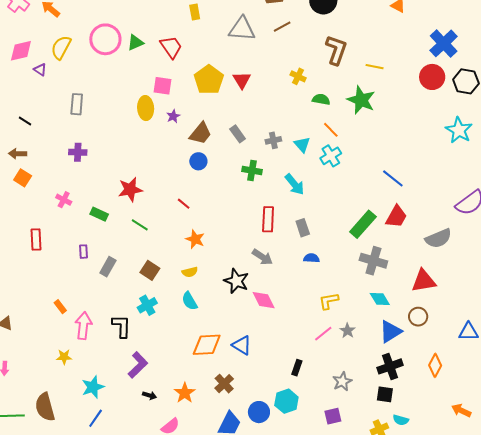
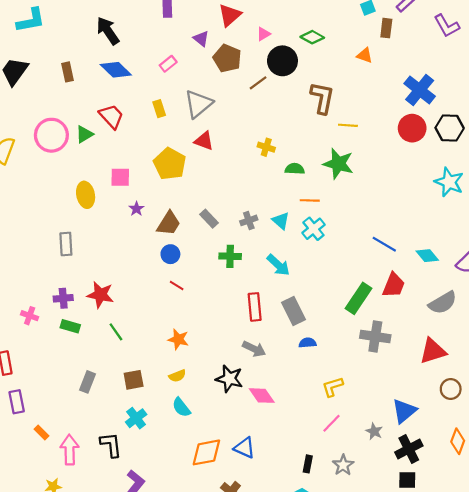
yellow rectangle: (195, 12) -> (159, 109), moved
brown line: (282, 27) -> (258, 83), moved
gray triangle: (242, 29) -> (198, 104), turned -36
red trapezoid: (171, 47) -> (111, 116), moved
brown L-shape: (336, 50) -> (322, 98), moved
red triangle: (242, 80) -> (204, 141), moved, turned -30
gray rectangle: (77, 104) -> (66, 244), moved
yellow ellipse: (146, 108) -> (86, 195), moved
orange line: (331, 130) -> (310, 200), turned -36
purple cross: (78, 152) -> (63, 298), moved
red star: (130, 189) -> (100, 295), turned 30
red line: (184, 204) -> (177, 286), moved
green line: (140, 225) -> (116, 332), turned 30
gray rectangle: (303, 228) -> (294, 311), size x1.4
purple rectangle: (84, 252) -> (17, 402), moved, size x1.5
brown square: (150, 270) -> (134, 380), turned -36
cyan diamond: (380, 299) -> (427, 256), moved
brown circle: (418, 317) -> (451, 389), moved
gray star: (347, 331) -> (374, 431), moved
gray star: (342, 381) -> (343, 465), moved

